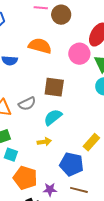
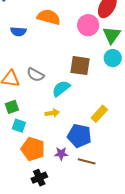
brown square: (54, 87) -> (80, 66), moved
gray semicircle: (27, 104) -> (35, 75), turned 54
purple star: (50, 190) -> (61, 154), moved

